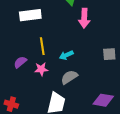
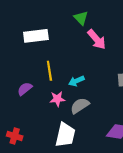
pink arrow: (84, 18) -> (97, 39), turned -42
pink star: (41, 69) -> (57, 99), moved

